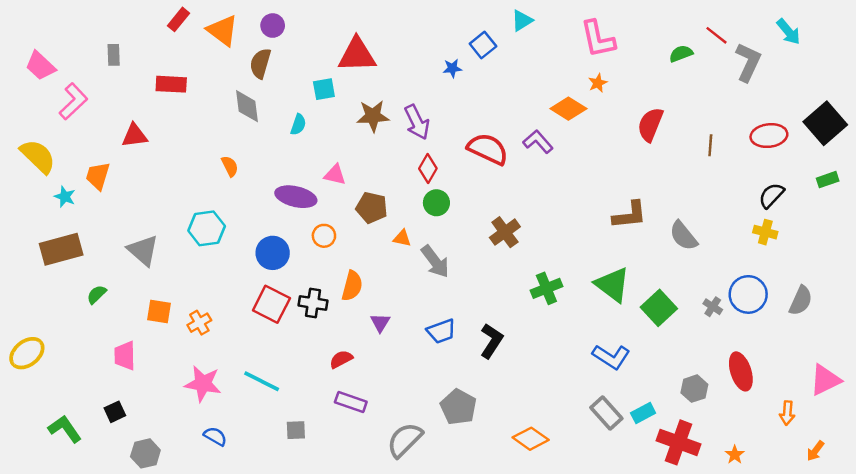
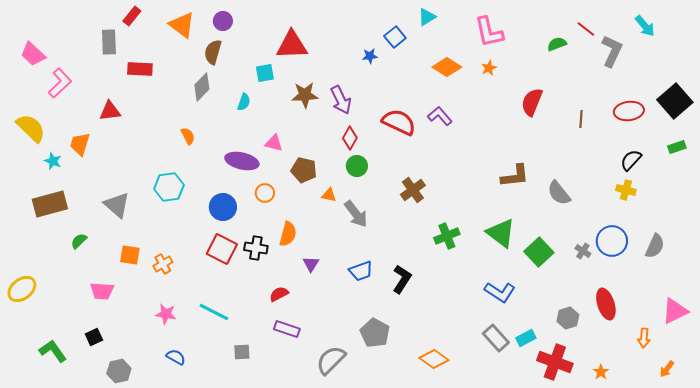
red rectangle: (178, 19) -> (132, 16), moved
gray rectangle: (114, 55) -> (109, 42), moved, size x1.4
gray diamond: (247, 106) -> (202, 87), turned 52
orange diamond: (568, 109) -> (447, 67), moved
pink trapezoid: (125, 356) -> (102, 291), turned -85
pink star: (203, 384) -> (166, 314), size x0.7

